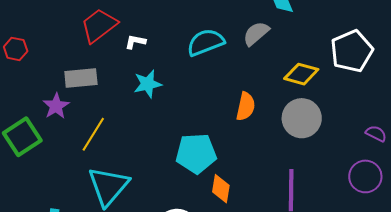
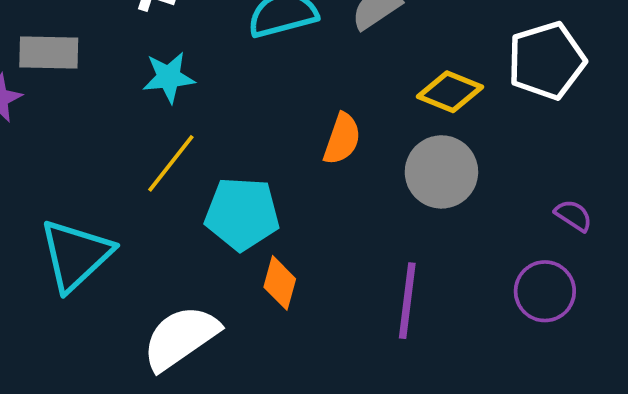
yellow line: (93, 134) -> (171, 163), moved

